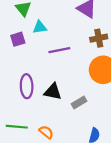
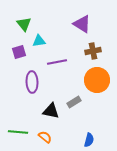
purple ellipse: (27, 86) -> (32, 82), moved
black triangle: (53, 92) -> (51, 111), moved
gray rectangle: (79, 103) -> (74, 102), moved

